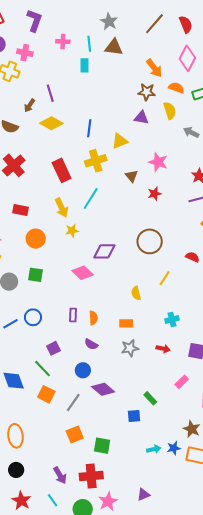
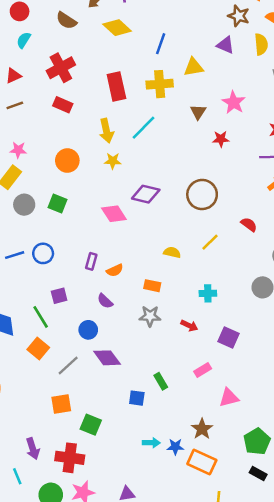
red rectangle: (21, 210) -> (63, 105), moved
yellow semicircle: (136, 293) -> (172, 252), turned 104
orange semicircle: (93, 318) -> (115, 270), turned 56

